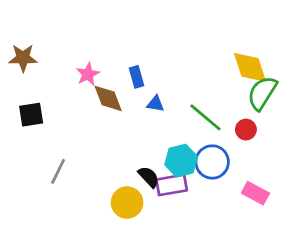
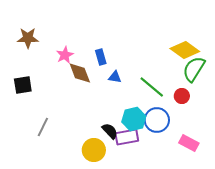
brown star: (23, 58) -> (28, 38), moved
yellow diamond: (250, 67) -> (185, 50), turned -36

